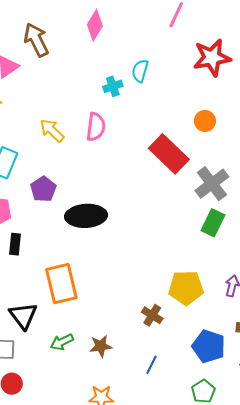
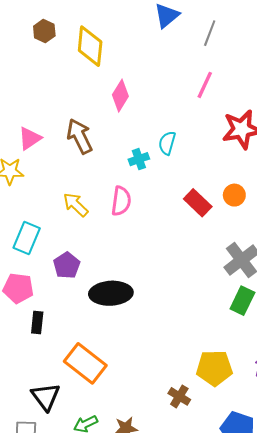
brown arrow: (36, 40) -> (80, 136), moved
red rectangle: (169, 154) -> (198, 203), moved, size x0.7
orange rectangle: (61, 284) -> (85, 363), turned -39

